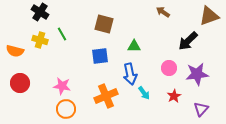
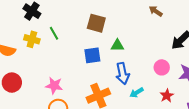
green triangle: (134, 46) -> (117, 45), moved
cyan arrow: (144, 93) -> (137, 93), turned 96

